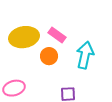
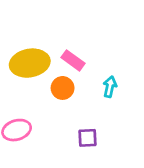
cyan arrow: (85, 55) -> (110, 87), size x0.6

